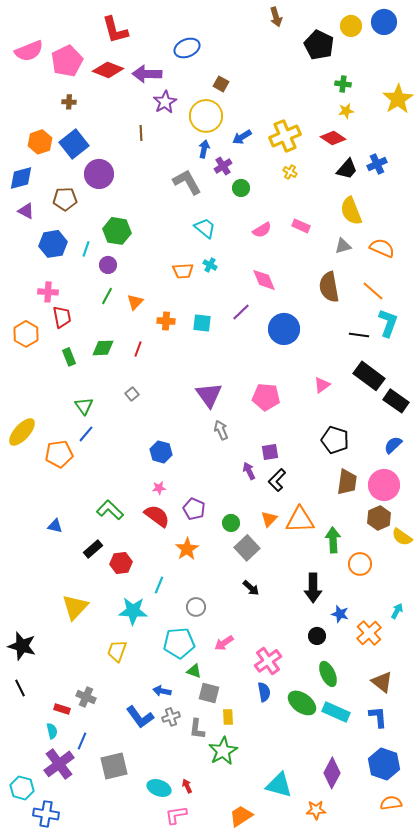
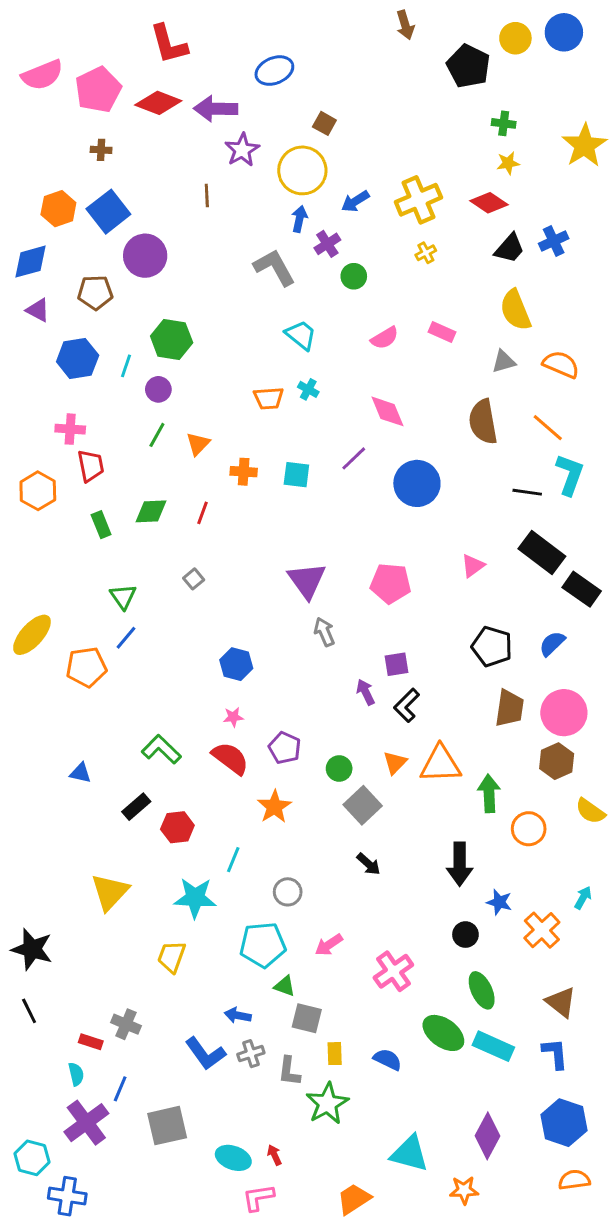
yellow cross: (290, 172) -> (426, 253), turned 32
blue semicircle: (393, 445) -> (552, 644), moved
yellow semicircle: (402, 537) -> (590, 811), moved
blue semicircle: (264, 692) -> (388, 1059), moved, turned -54

